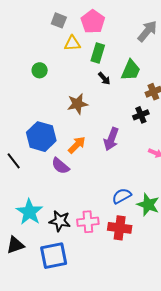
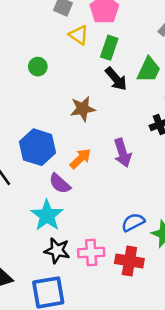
yellow triangle: (72, 43) -> (79, 35), turned 36
black arrow: (104, 78) -> (116, 79), size x1.5
purple arrow: (111, 139) -> (123, 153), turned -40
cyan star: (29, 212) -> (47, 215), moved

